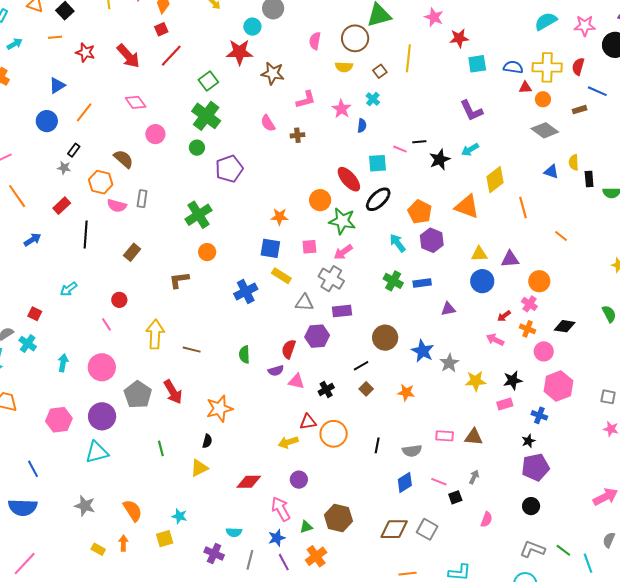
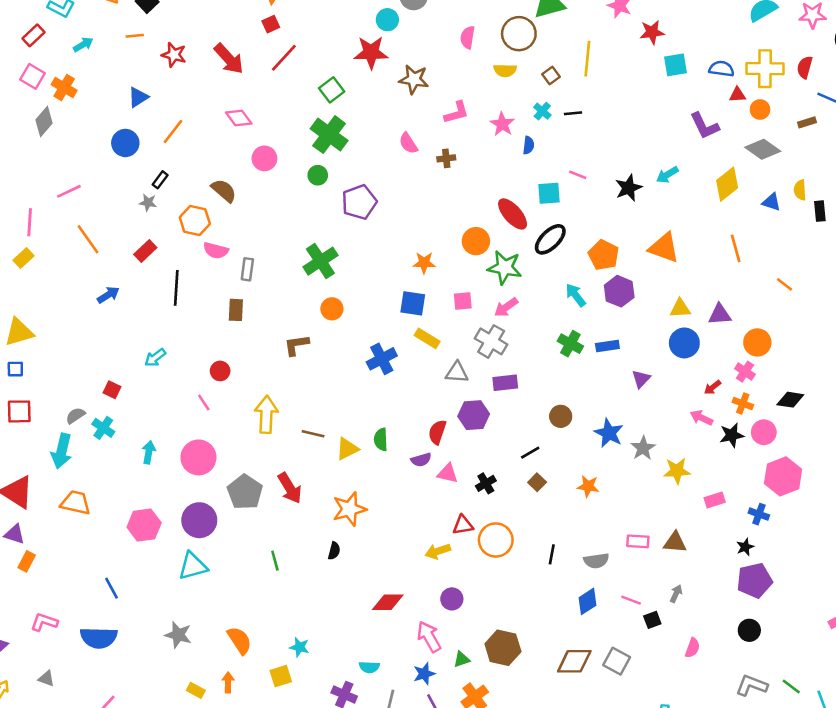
purple L-shape: (471, 111) -> (704, 126), moved
black line: (419, 142) -> (573, 113), moved
yellow diamond: (495, 180) -> (727, 184), moved
gray rectangle: (142, 199) -> (247, 269), moved
brown rectangle: (132, 252) -> (236, 310), turned -36
purple triangle: (448, 309) -> (641, 379), turned -35
brown circle: (385, 338) -> (561, 416), size x0.7
black star: (513, 380) -> (732, 435), moved
yellow triangle: (199, 468) -> (347, 449), moved

